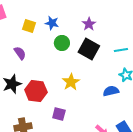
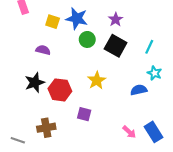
blue star: (52, 23) -> (77, 18), size x1.5
cyan line: (121, 50) -> (149, 47), turned -56
purple semicircle: (20, 53) -> (43, 50), turned -40

